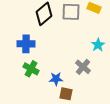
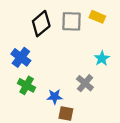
blue cross: (26, 44) -> (21, 57), turned 36

